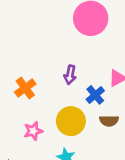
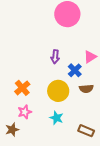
orange cross: (25, 88) -> (22, 88), moved
pink star: (33, 131) -> (25, 112), moved

